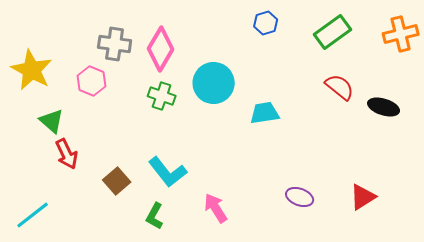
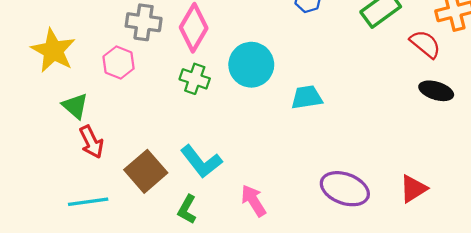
red semicircle: (340, 87) -> (425, 44), moved
brown square: (117, 181) -> (146, 171), size x1.4
purple ellipse: (300, 197) -> (345, 189), size x1.6
cyan line: (33, 215) -> (88, 202), moved, turned 30

